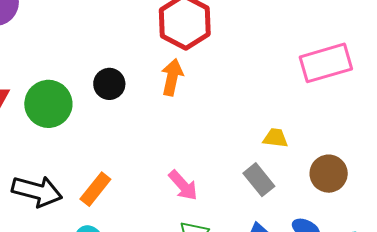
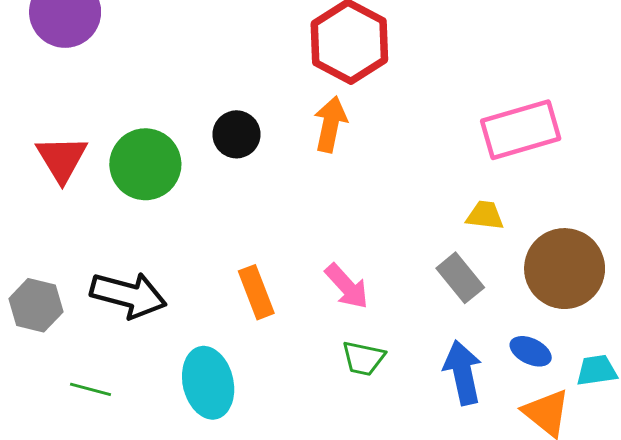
pink rectangle: (326, 63) -> (521, 130), moved
brown circle: (329, 174) -> (565, 269), size x1.4
orange rectangle: (95, 189) -> (256, 292), moved, turned -60

